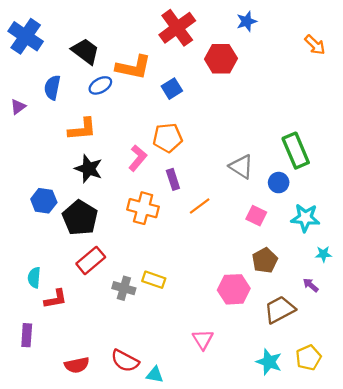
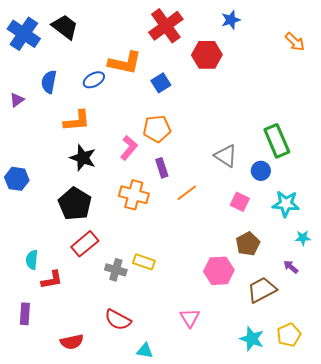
black trapezoid: (85, 51) -> (65, 27), moved
blue hexagon: (44, 201) -> (17, 179), moved
red semicircle: (125, 361) -> (118, 320), moved

